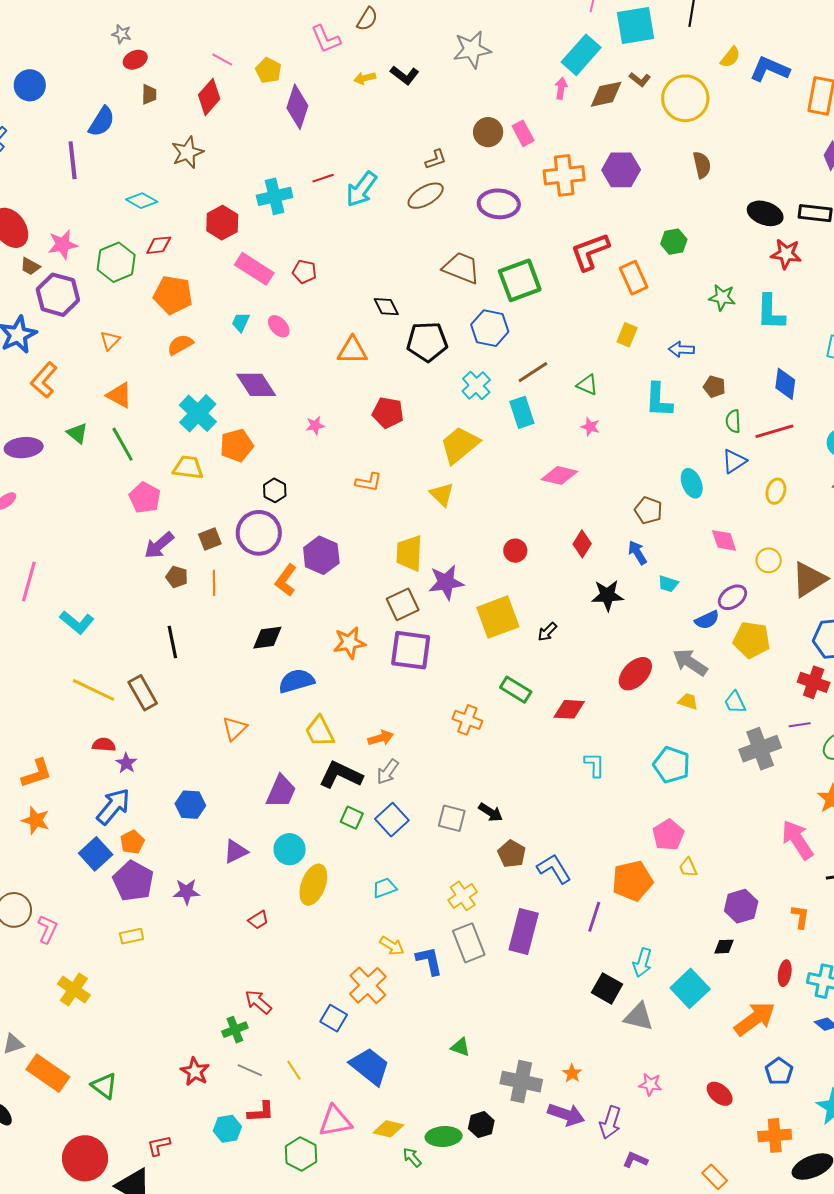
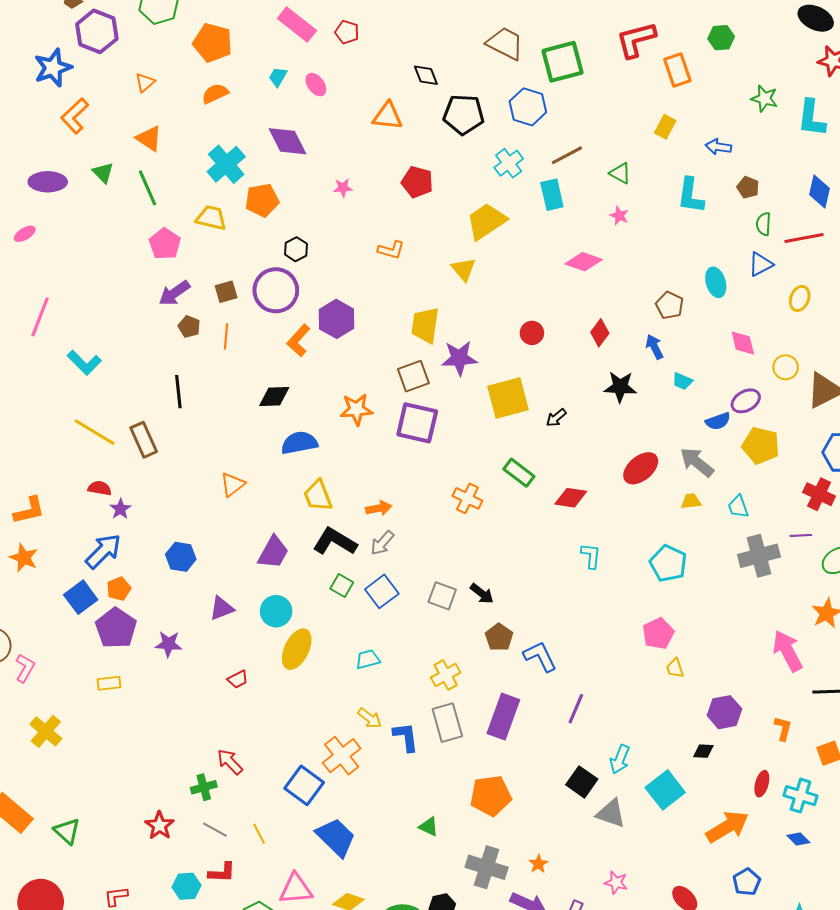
yellow trapezoid: (688, 701) -> (691, 501), turned -30
orange pentagon: (632, 881) -> (491, 796), moved
blue square: (334, 1018) -> (304, 785), size x1.4

